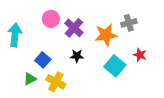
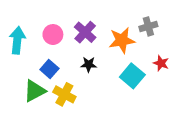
pink circle: (51, 19) -> (53, 35), moved
green triangle: (30, 79) -> (35, 91), size x1.5

